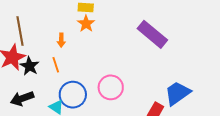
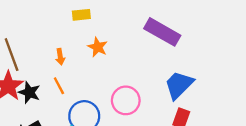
orange star: (86, 24) -> (98, 47), moved
blue trapezoid: (177, 93) -> (179, 85), moved

